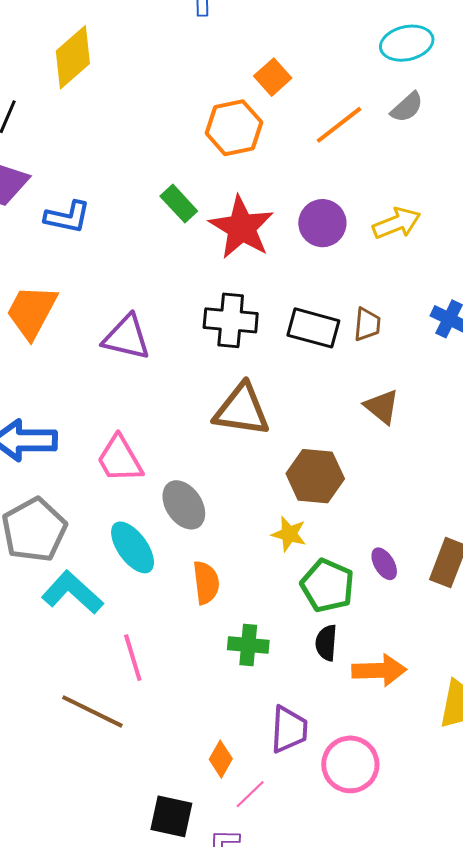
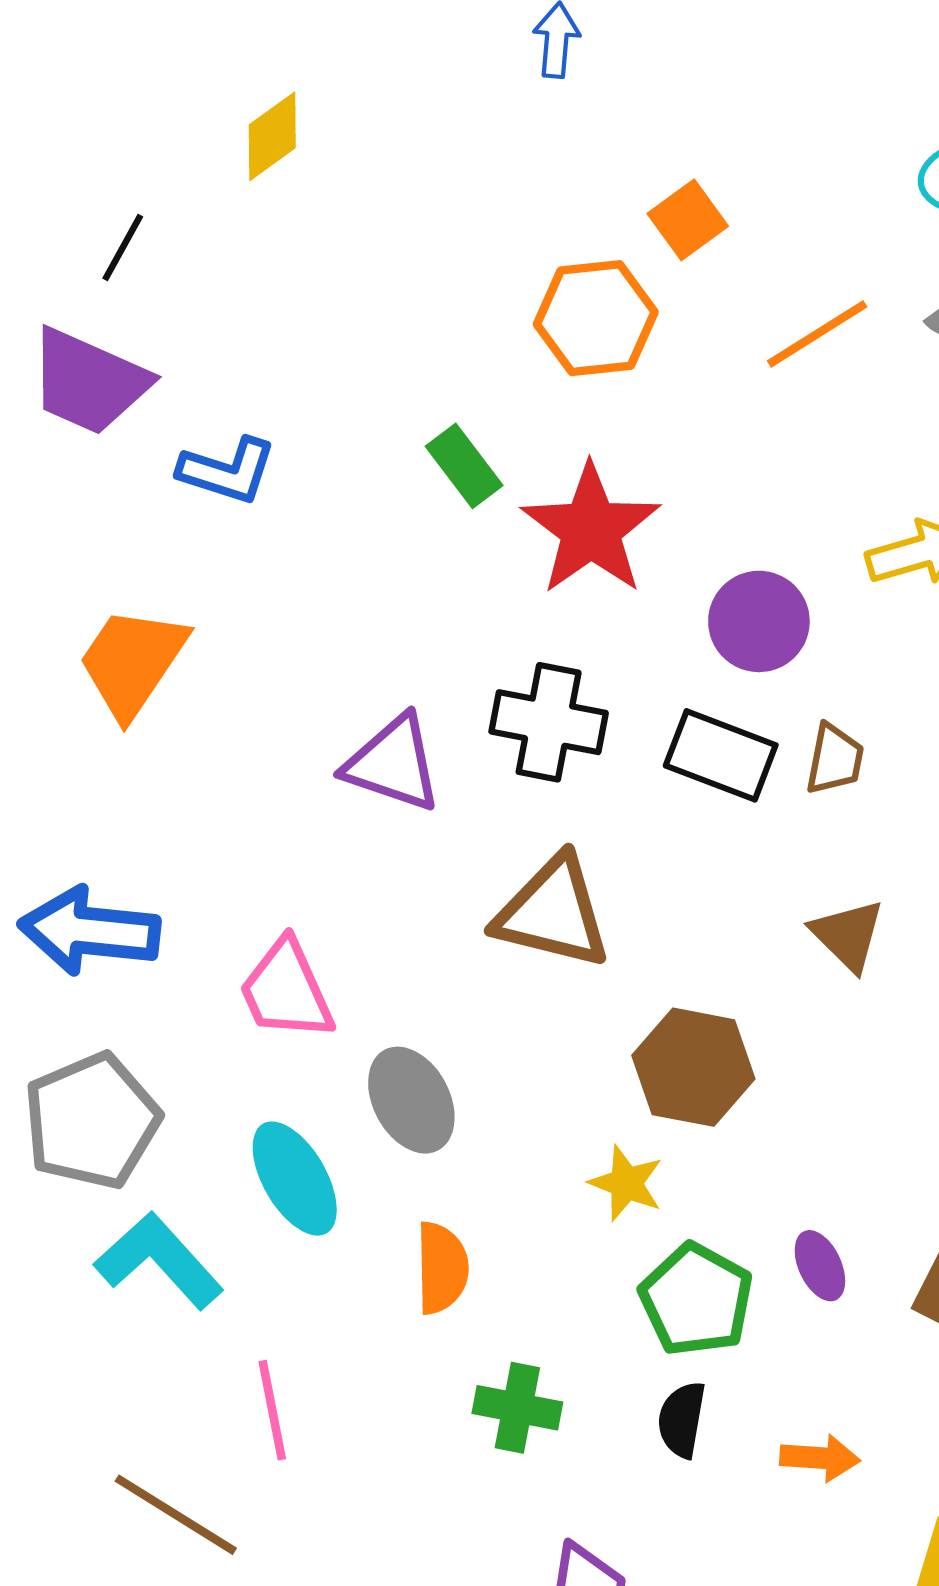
yellow diamond: (73, 57) -> (272, 136), size x0.7
purple circle: (322, 223) -> (759, 621), moved
purple triangle: (127, 337) -> (393, 764), moved
orange arrow: (379, 670) -> (820, 1458), moved, size x0.7

